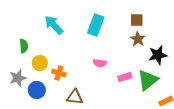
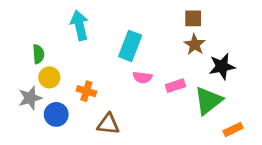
cyan arrow: (54, 25) -> (79, 25), turned 30
cyan rectangle: (96, 25) -> (130, 46), moved
yellow circle: (40, 63) -> (49, 77), moved
pink rectangle: (125, 77) -> (175, 86), moved

